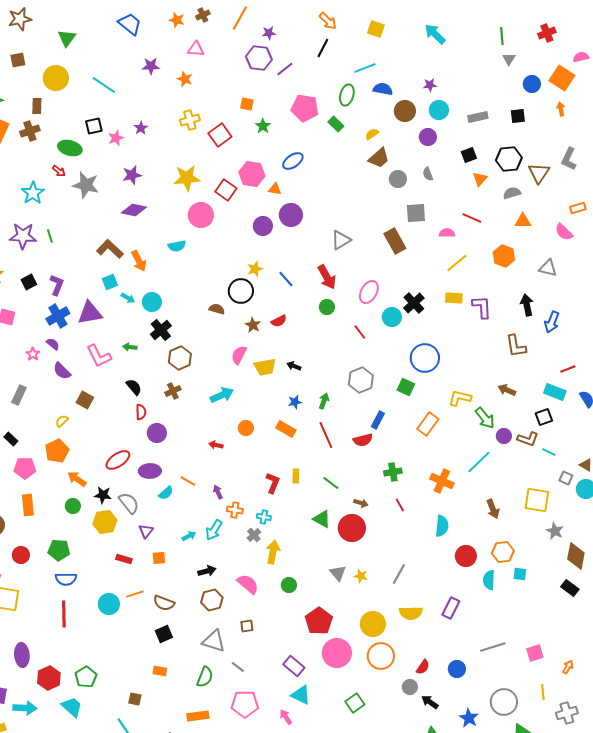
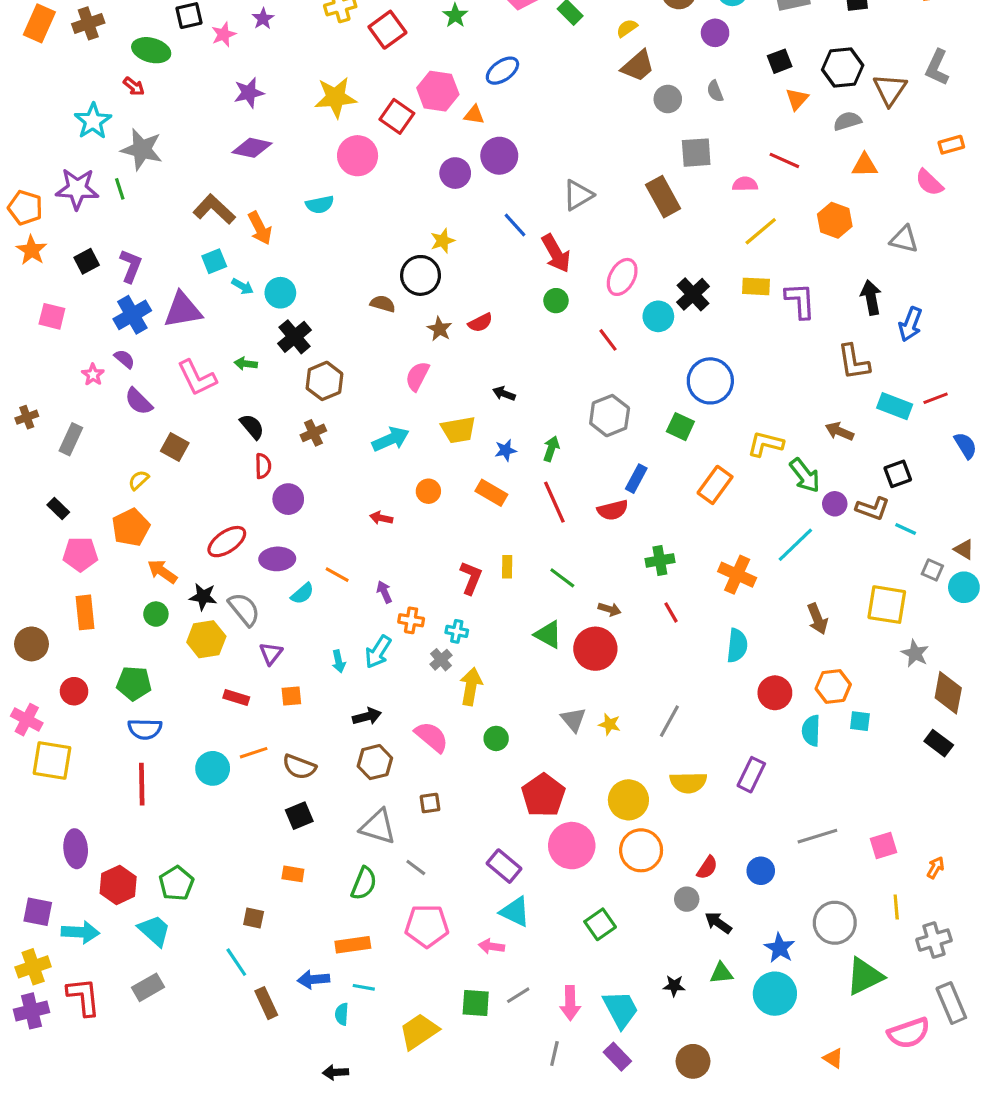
gray star: (86, 185) -> (142, 149), moved
blue line: (286, 279) -> (515, 225), moved
yellow trapezoid: (265, 367) -> (458, 430), moved
cyan rectangle: (555, 392) -> (895, 406), moved
cyan arrow: (189, 536) -> (339, 661), turned 104
pink arrow: (286, 717) -> (491, 946), turned -49

